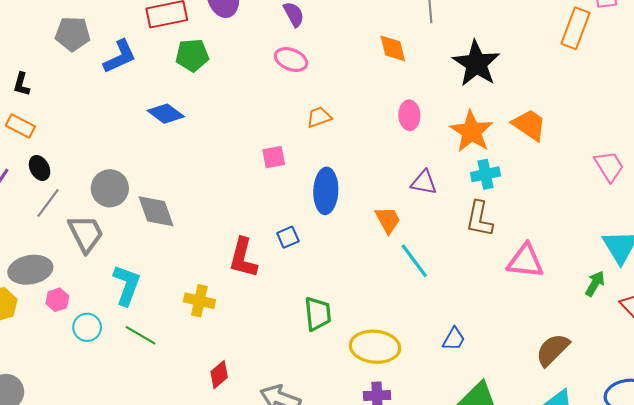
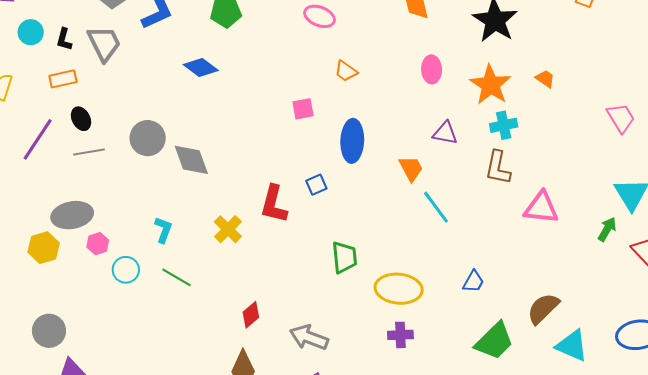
orange trapezoid: (319, 117) -> (346, 71), turned -125
orange trapezoid: (529, 125) -> (545, 79), size x0.6
orange rectangle: (20, 126) -> (63, 79), turned -40
gray line: (48, 203) -> (89, 152), turned 44
gray trapezoid: (86, 234) -> (104, 43), moved
cyan L-shape: (127, 285) -> (163, 230), size x0.7
yellow cross: (199, 301) -> (228, 229), moved, turned 32
brown semicircle: (553, 350) -> (543, 309), moved

